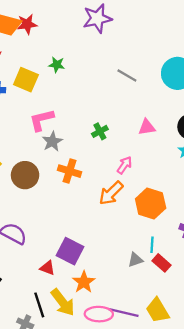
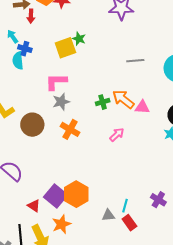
gray line: (127, 75) -> (135, 61), turned -48
yellow square: (26, 80) -> (65, 48), moved, turned 35
orange arrow: (111, 193) -> (123, 99), moved, turned 70
orange hexagon: (151, 204) -> (76, 194), moved

